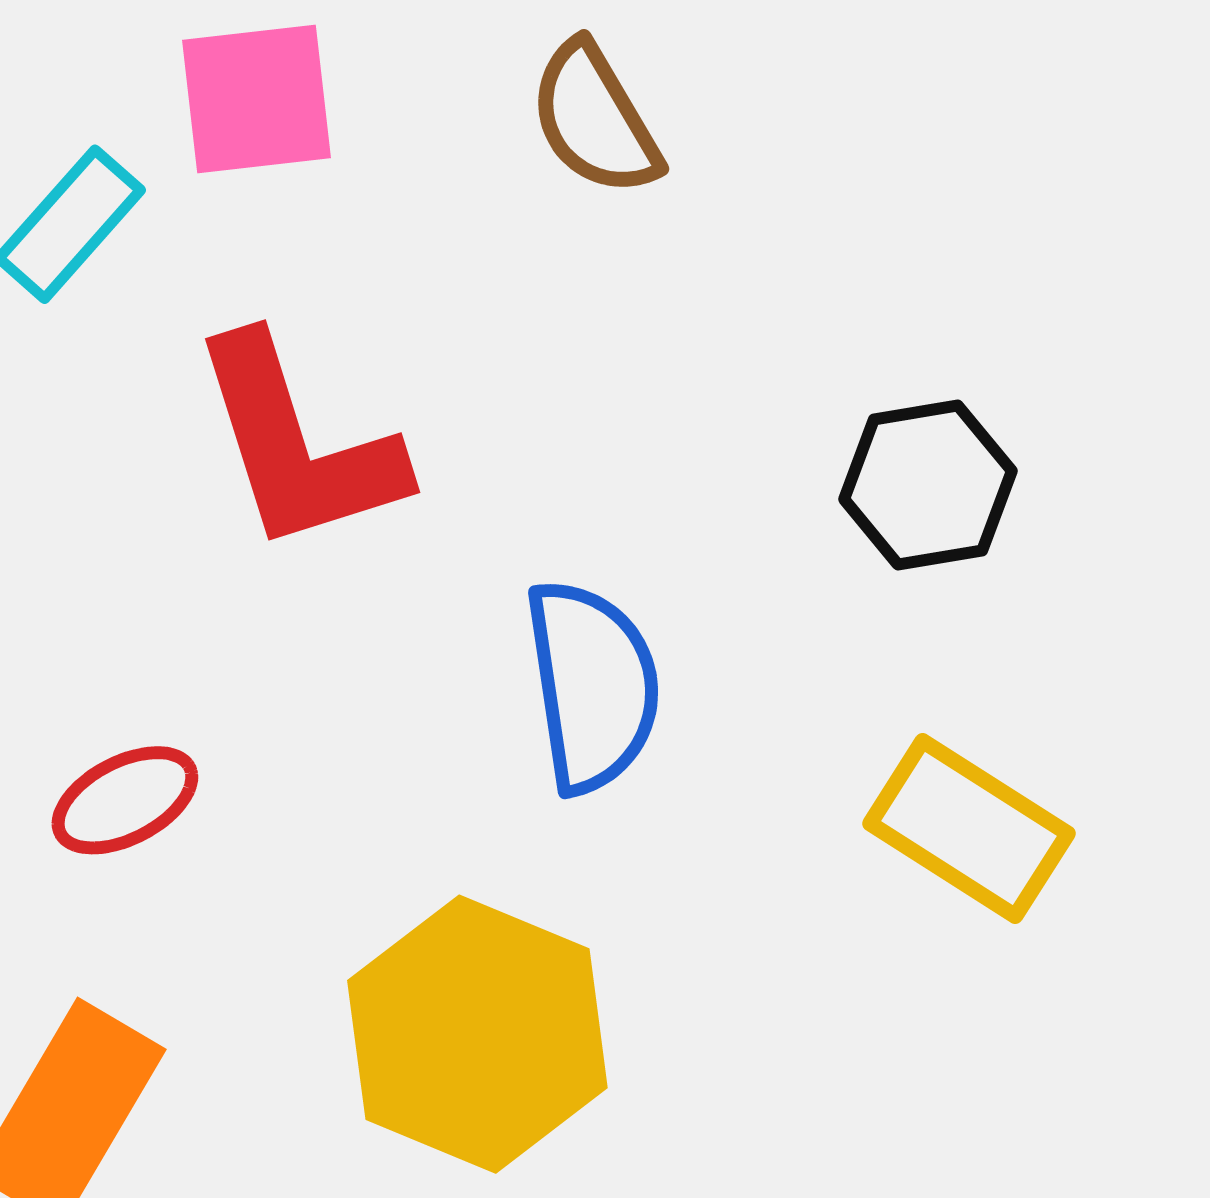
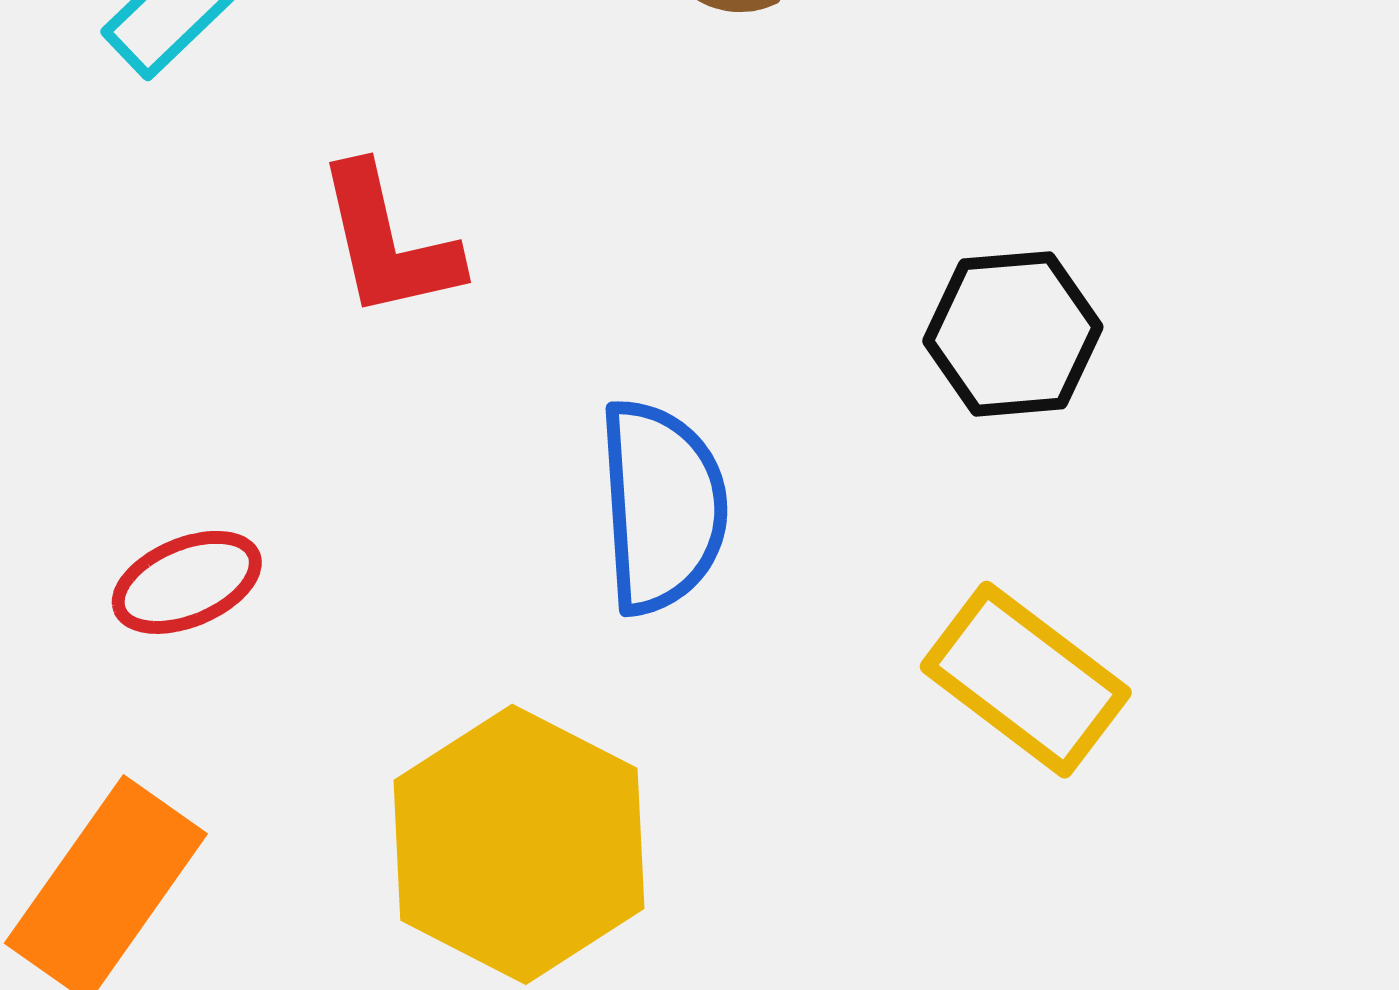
red L-shape: (298, 444) -> (388, 242), size x0.7

